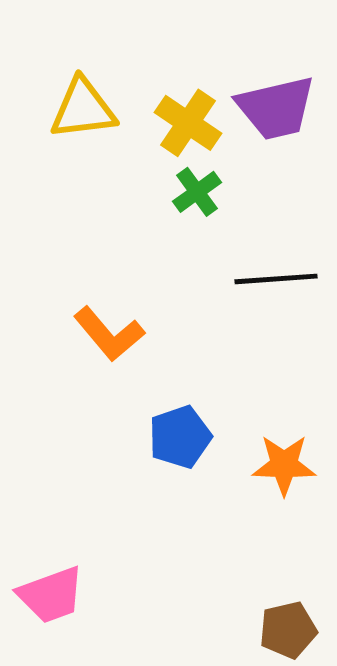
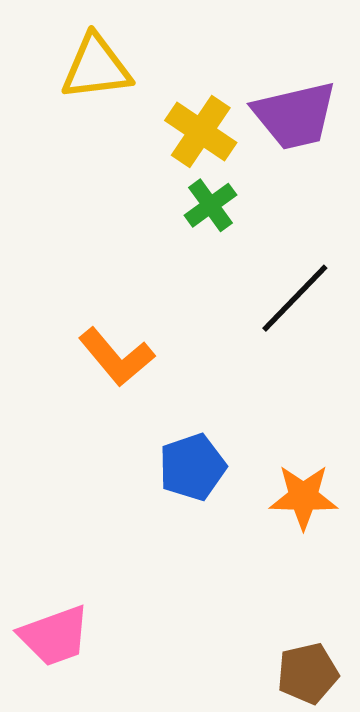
yellow triangle: (83, 109) -> (96, 67), moved
black line: (276, 279) -> (295, 298), turned -42

